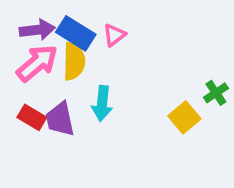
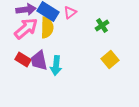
green cross: (216, 93) -> (102, 26), moved
cyan arrow: (102, 103) -> (56, 66), moved

